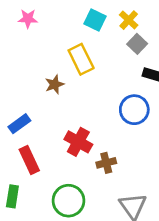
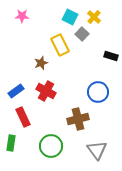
gray square: (137, 44) -> (82, 34), moved
blue circle: (134, 110) -> (98, 92), moved
red cross: (78, 142) -> (46, 91), moved
brown cross: (106, 163) -> (78, 119), size x1.5

